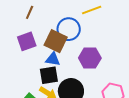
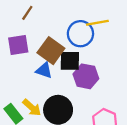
blue circle: (69, 29) -> (80, 34), moved
black square: (49, 75) -> (70, 61), moved

